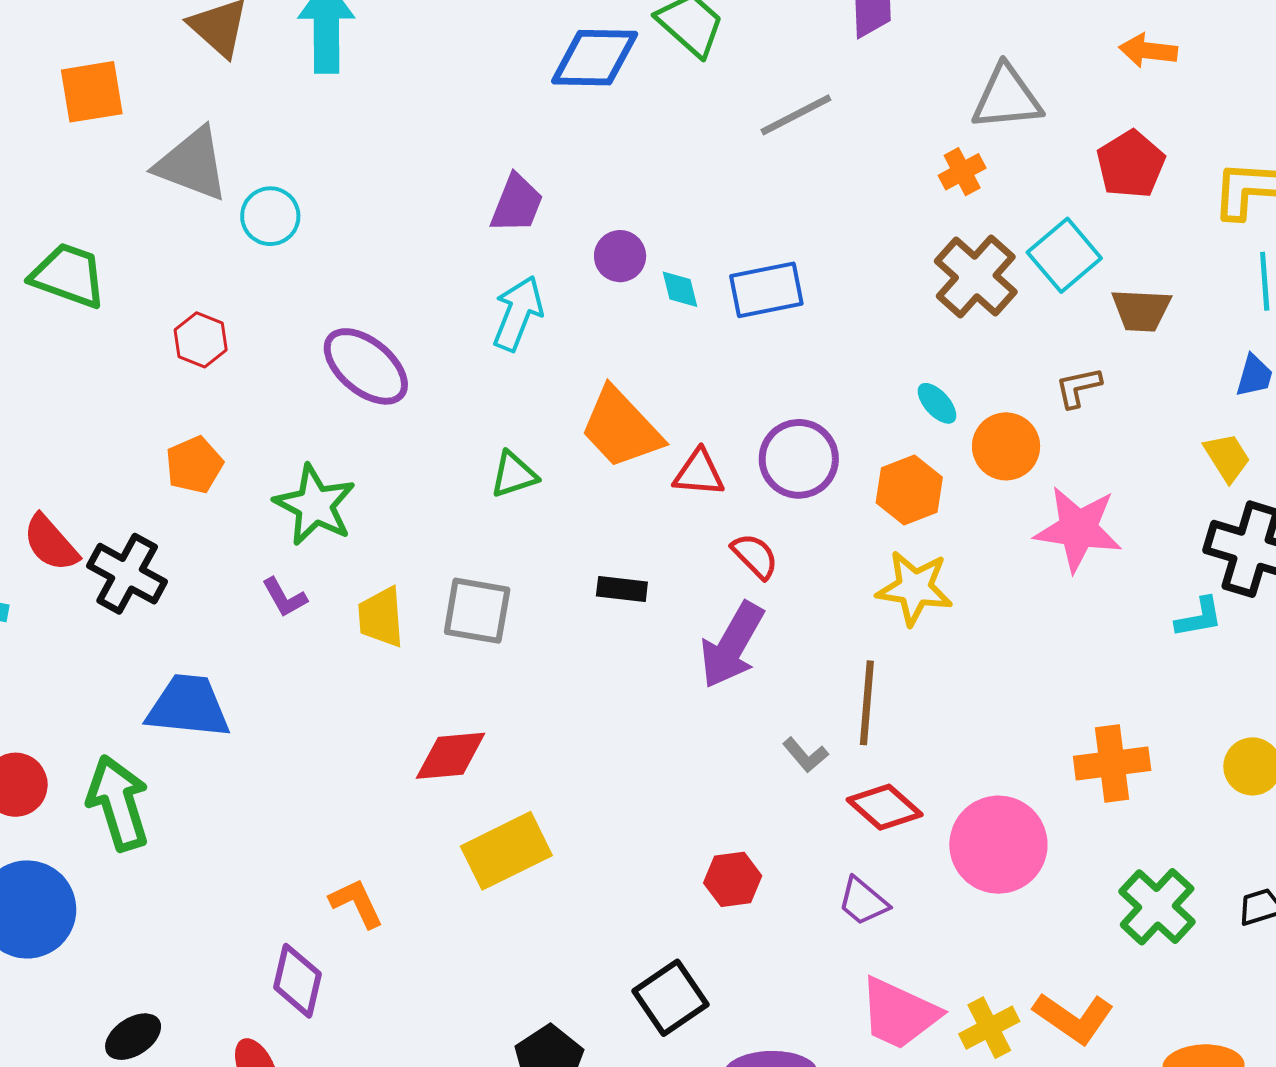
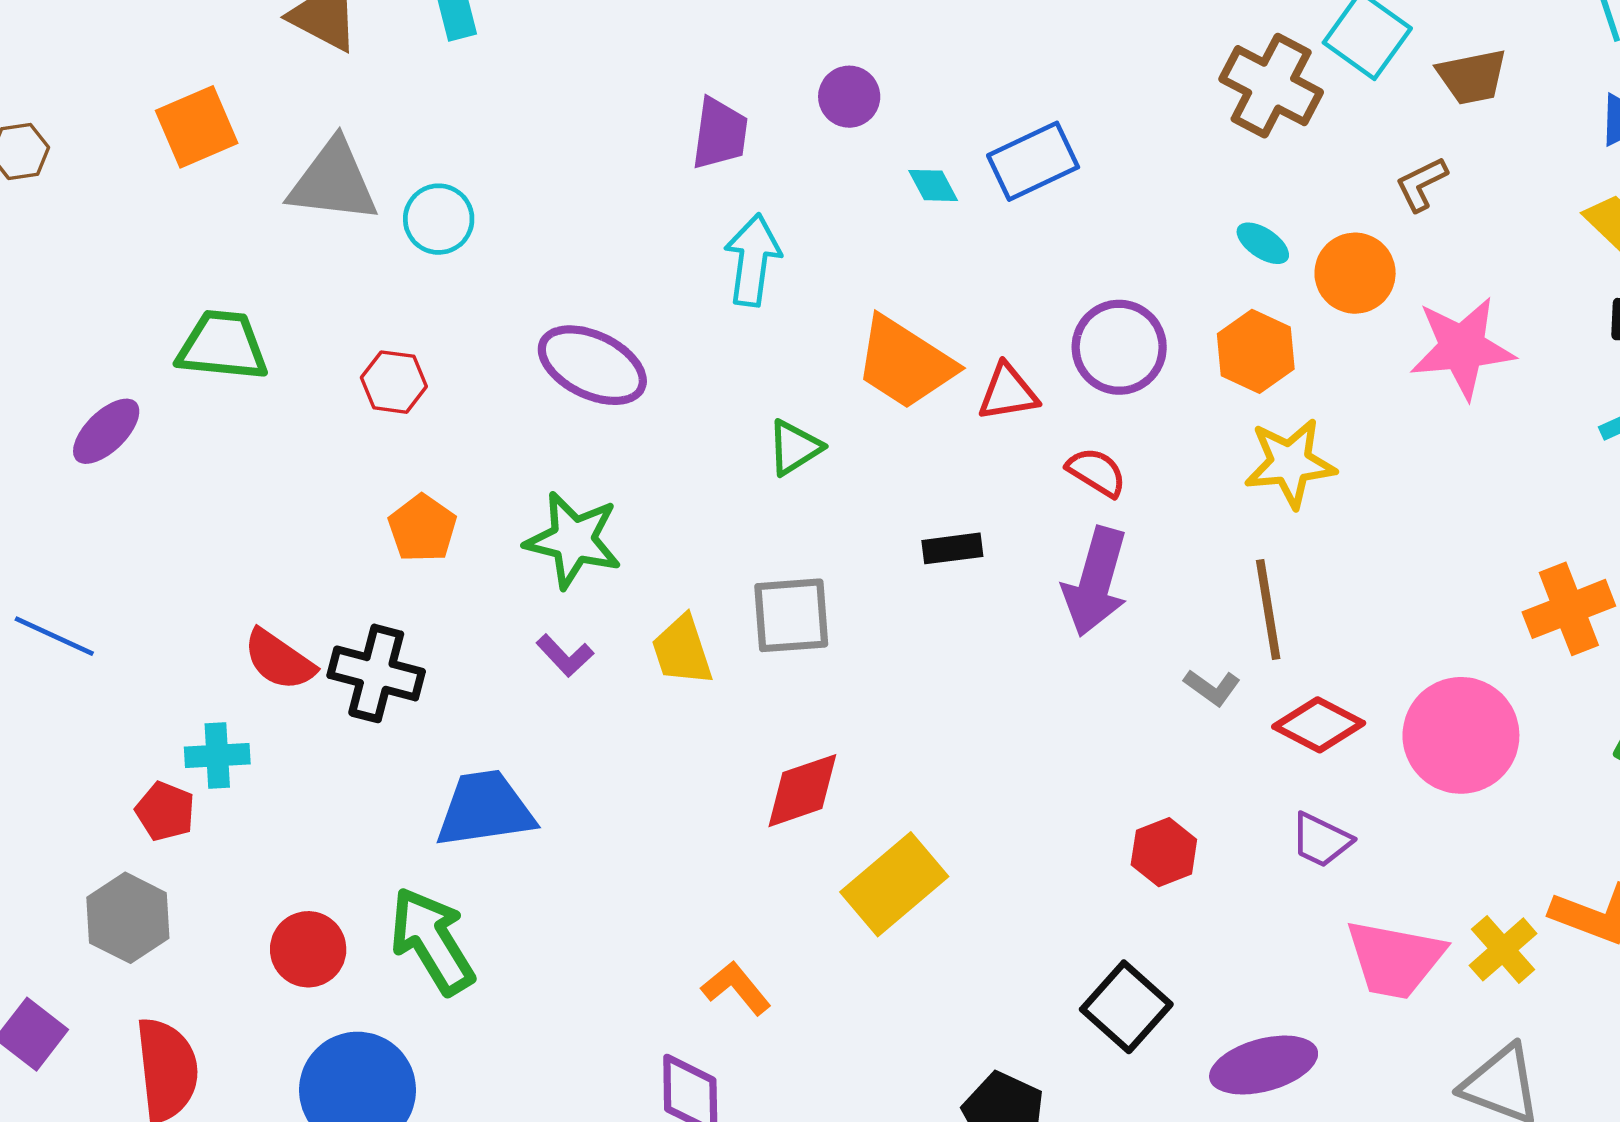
purple circle: (620, 256) -> (849, 97), moved

